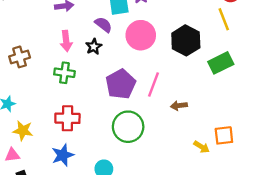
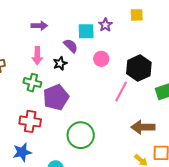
pink circle: (141, 35) -> (101, 59), size x0.6
purple pentagon: (121, 84) -> (56, 97), moved
pink line: (154, 84) -> (121, 91), moved
brown arrow: (179, 106) -> (143, 127), moved, size x1.6

